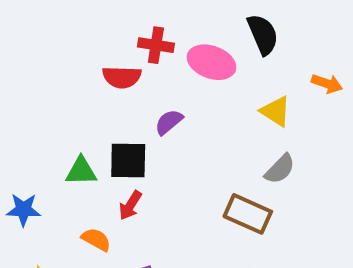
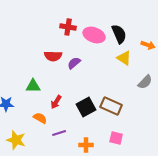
black semicircle: (263, 34) -> (119, 34), moved
red semicircle: (122, 77) -> (53, 56), moved
black square: (128, 160) -> (86, 107), moved, turned -30
gray semicircle: (280, 169) -> (145, 82), moved

